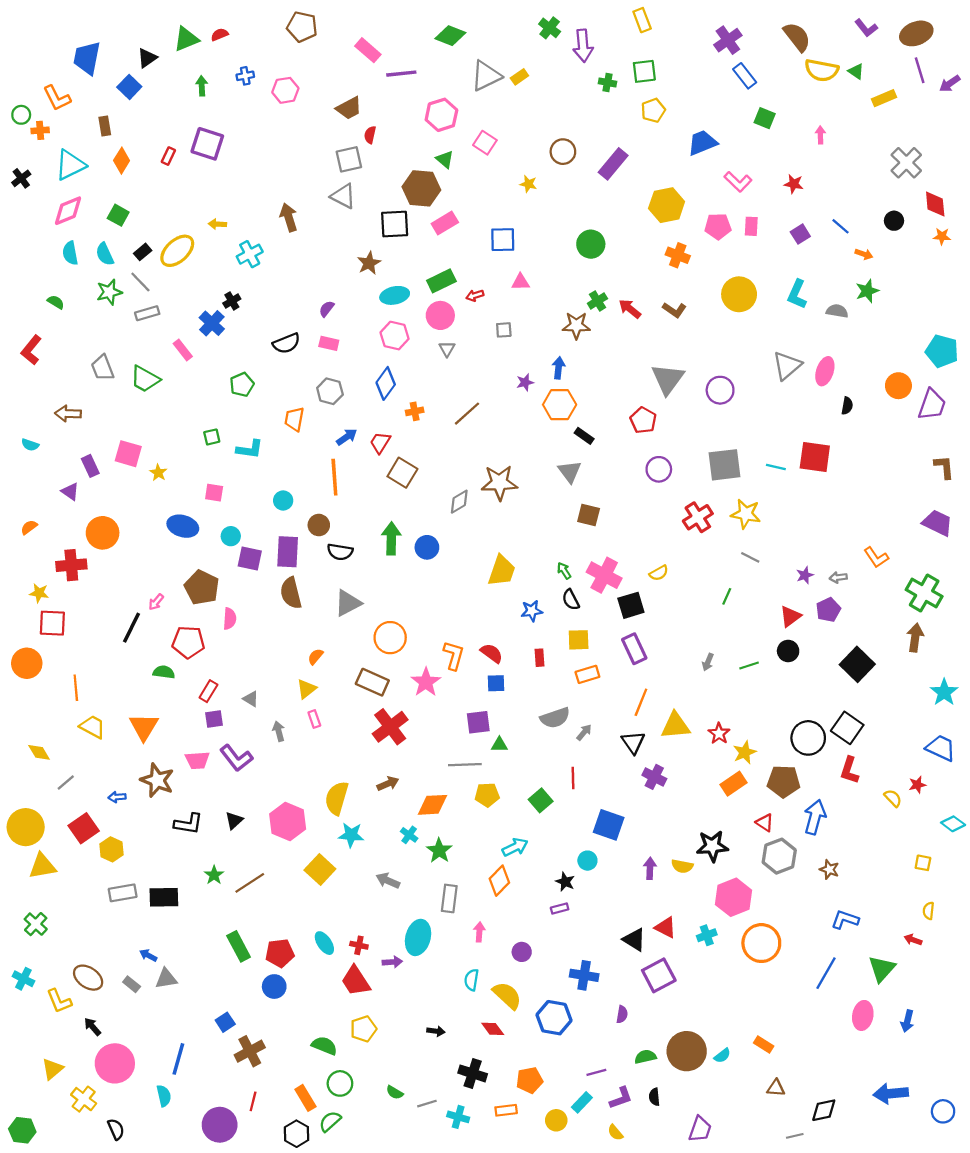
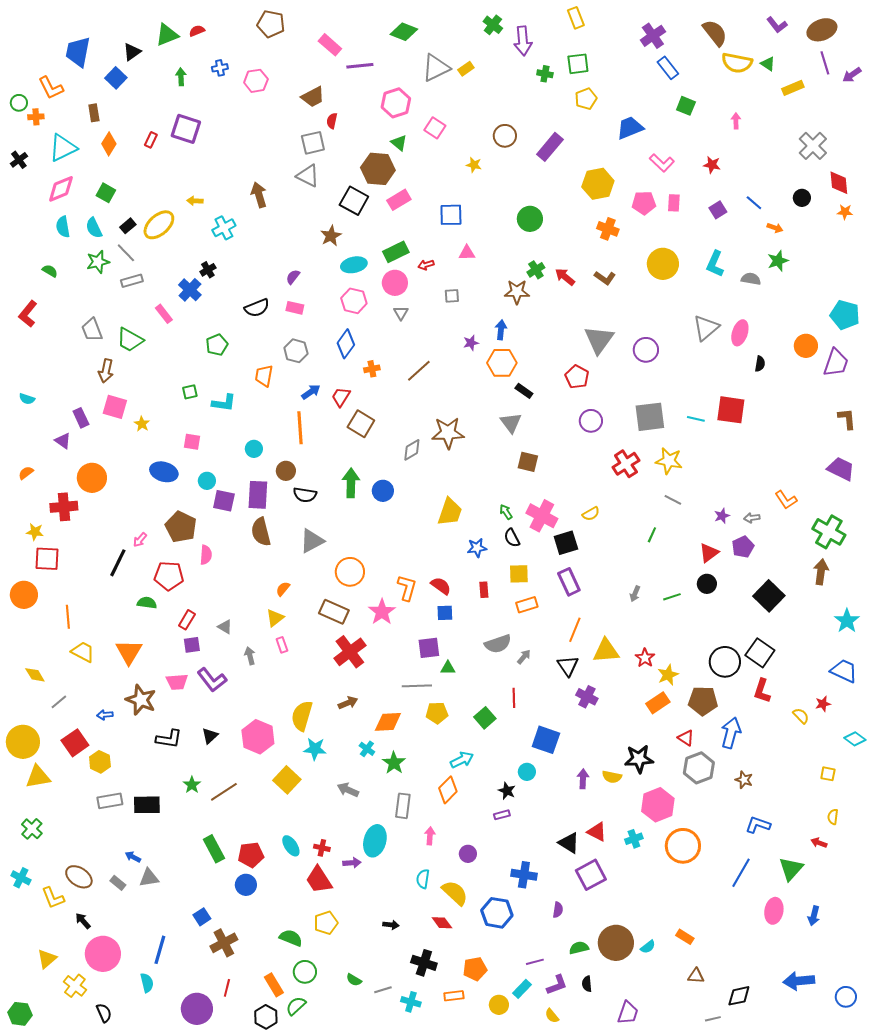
black square: (395, 224) -> (354, 201), turned 32
brown arrow: (68, 414) -> (106, 371), moved, turned -80

